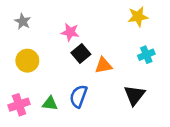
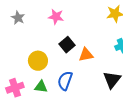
pink star: (70, 32) -> (56, 17), moved
yellow circle: (27, 61) -> (38, 61), moved

